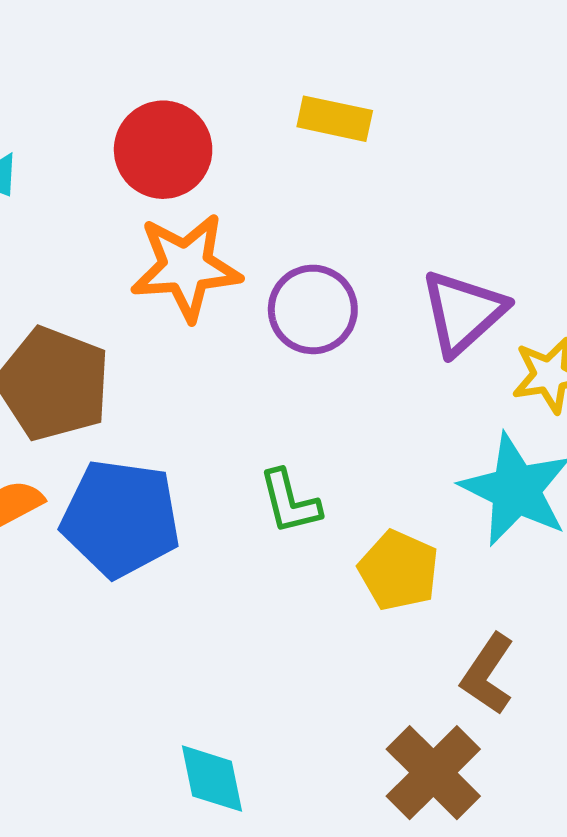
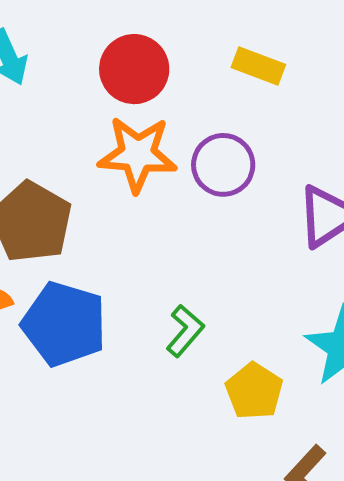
purple circle: (313, 309) -> (223, 165), moved
green L-shape: (290, 502) -> (185, 331), turned -134

